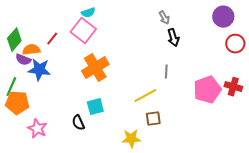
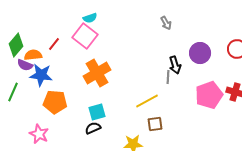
purple circle: (223, 17) -> (200, 53), moved
black arrow: (173, 38) -> (175, 65), moved
orange pentagon: (17, 103) -> (55, 102), moved
black semicircle: (78, 123) -> (93, 128), moved, turned 91

